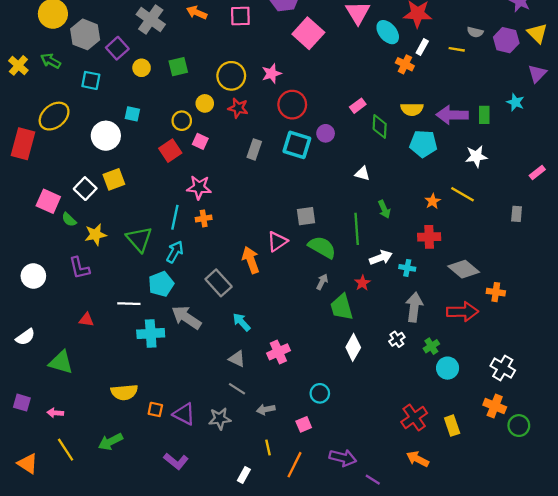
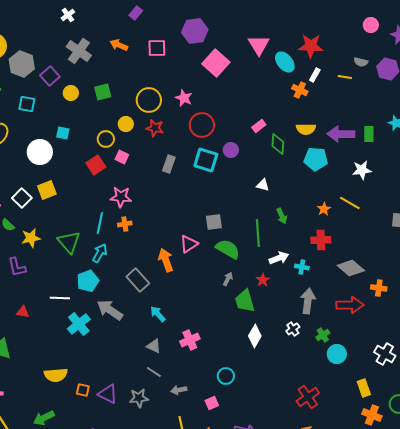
pink star: (271, 74) -> (184, 98), turned -30
cyan cross: (151, 334) -> (79, 324), turned -35
orange cross: (495, 406) -> (372, 415), moved
yellow rectangle: (452, 426) -> (364, 388), moved

